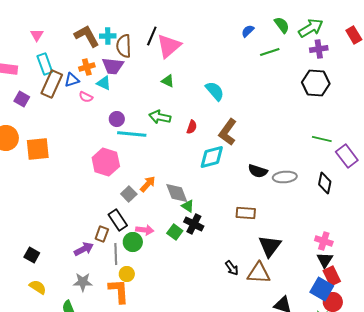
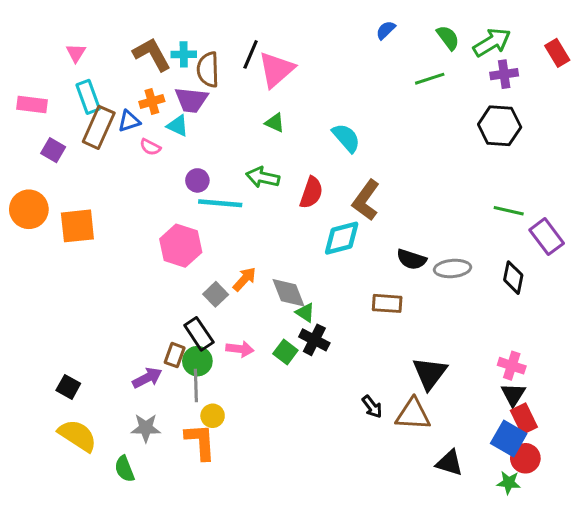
blue semicircle: (248, 31) -> (386, 30), moved
red semicircle: (192, 127) -> (311, 193), size x1.5
brown rectangle: (246, 213) -> (387, 303), moved
green circle: (133, 242) -> (197, 361), moved
yellow semicircle: (38, 287) -> (77, 436), size x1.5

